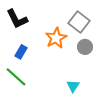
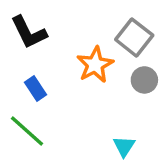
blue rectangle: (21, 52) -> (36, 88), turned -64

